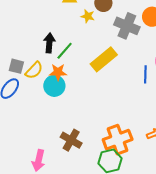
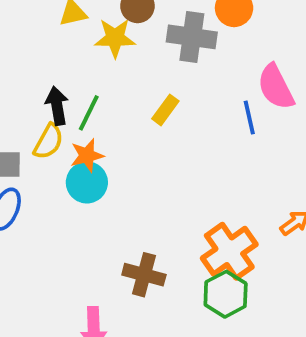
yellow star: (88, 16) -> (115, 38), size x1.5
yellow rectangle: (104, 59) -> (165, 110), size x0.6
yellow semicircle: (34, 70) -> (48, 142), moved

